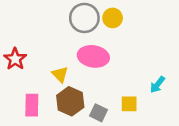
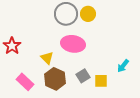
pink rectangle: (32, 105) -> (25, 82), turned -48
gray square: (98, 113) -> (83, 76), moved, turned 32

